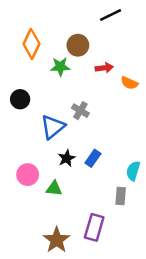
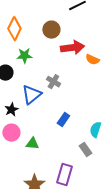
green star: (60, 67) -> (24, 56), moved
red arrow: (104, 68) -> (72, 48), size x1.6
black star: (67, 158) -> (11, 110), moved
gray rectangle: (121, 196) -> (85, 150), turned -40

